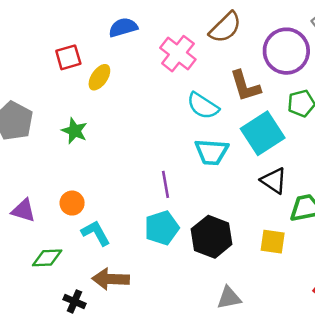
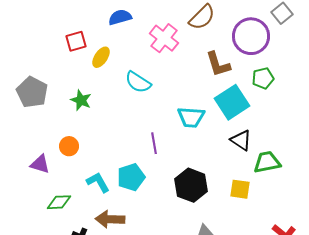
cyan semicircle: (203, 106) -> (138, 82), moved
orange circle: (72, 203) -> (69, 146), moved
cyan pentagon: (162, 228) -> (131, 177), moved

